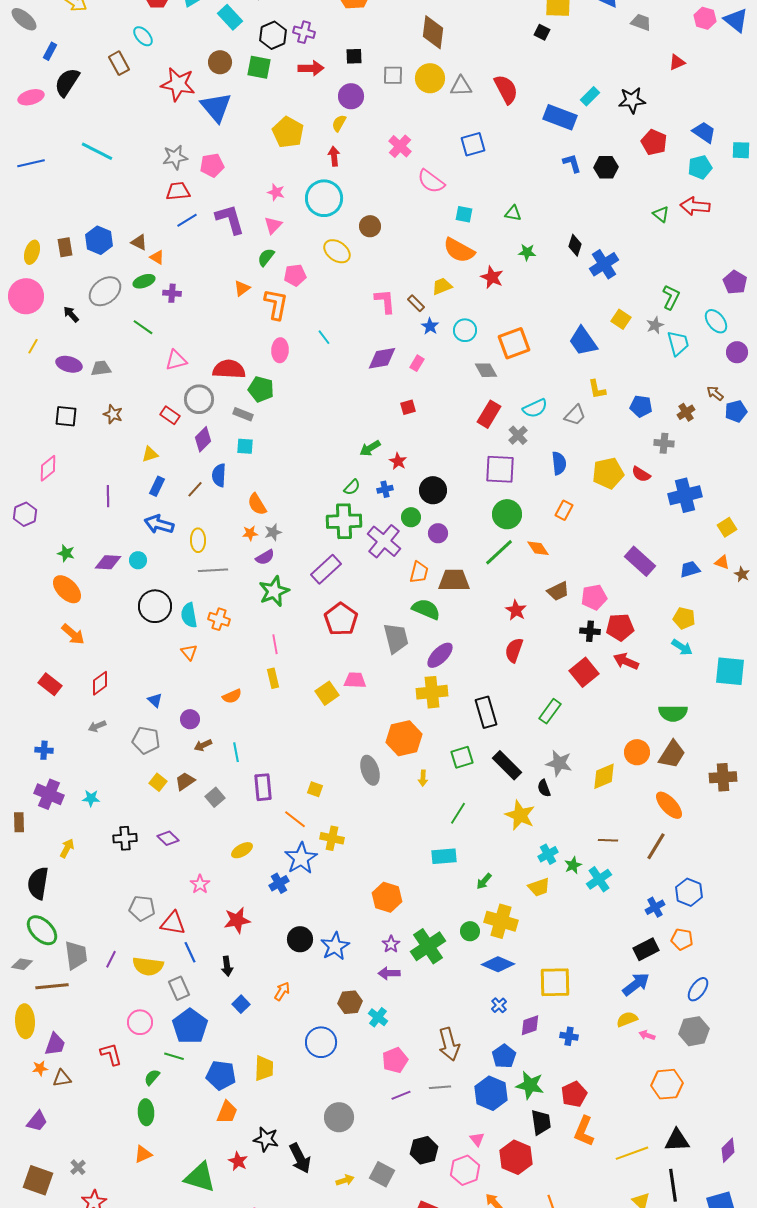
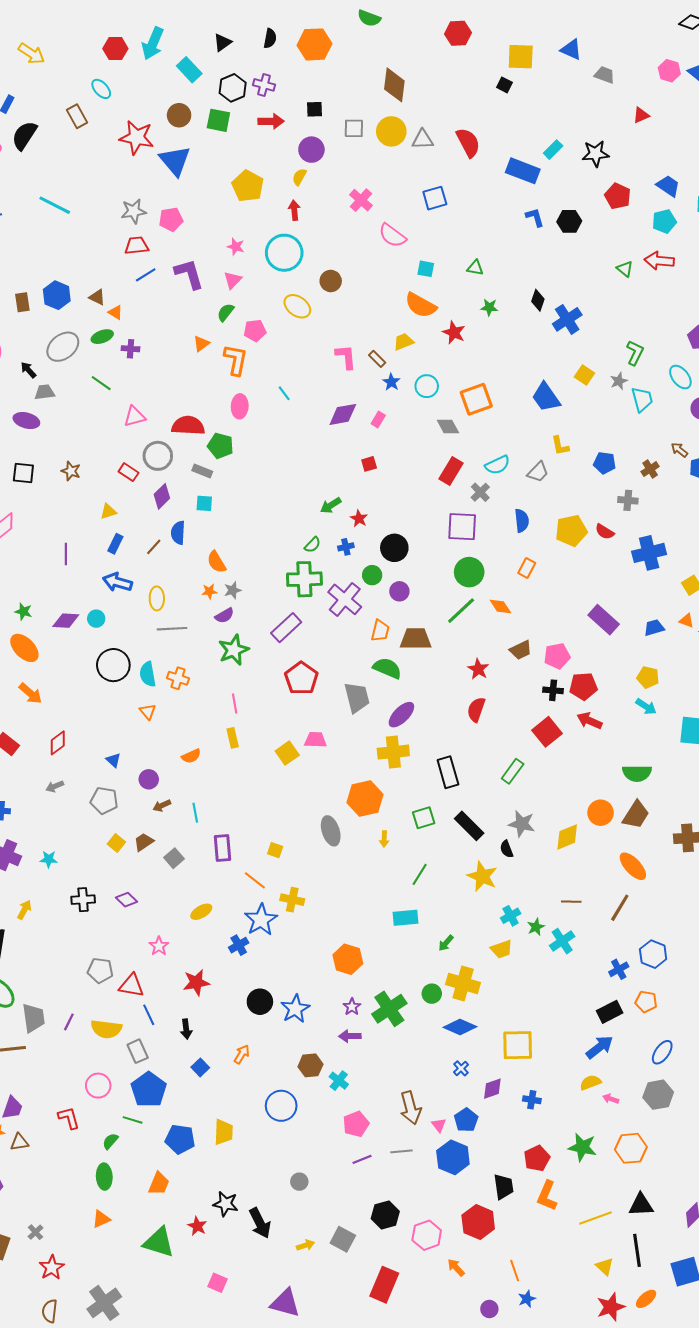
gray trapezoid: (101, 368) -> (45, 392), moved
green star: (530, 1085) -> (582, 1147), moved
orange trapezoid: (227, 1112) -> (159, 1184), moved
gray circle: (339, 1117) -> (299, 1182), size x0.6
pink triangle: (477, 1139) -> (439, 1125), moved

